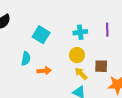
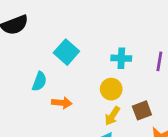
brown square: (101, 66) -> (142, 110), turned -32
yellow arrow: (81, 74) -> (112, 116), turned -112

